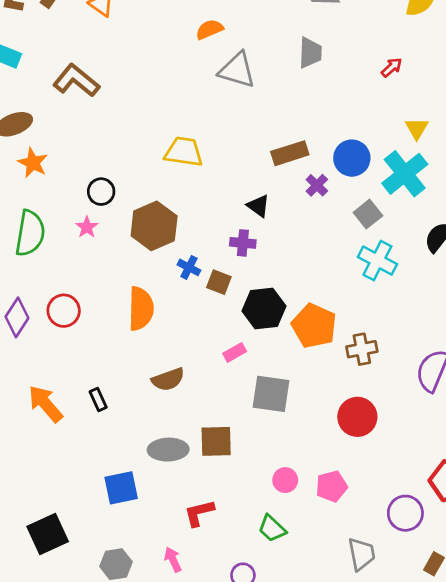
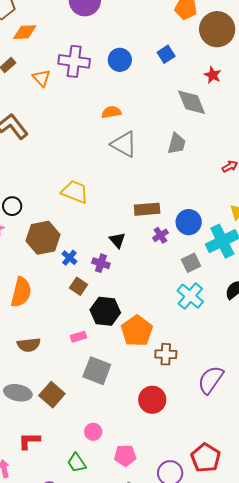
blue cross: (189, 267) -> (69, 258), moved
brown square: (216, 441) -> (52, 395), turned 30
pink pentagon: (332, 486) -> (125, 455), moved

